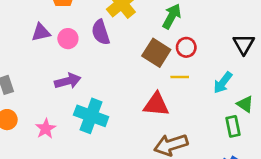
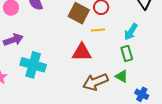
green triangle: (245, 104) -> (122, 76), moved
green rectangle: (233, 126) -> (127, 54), moved

